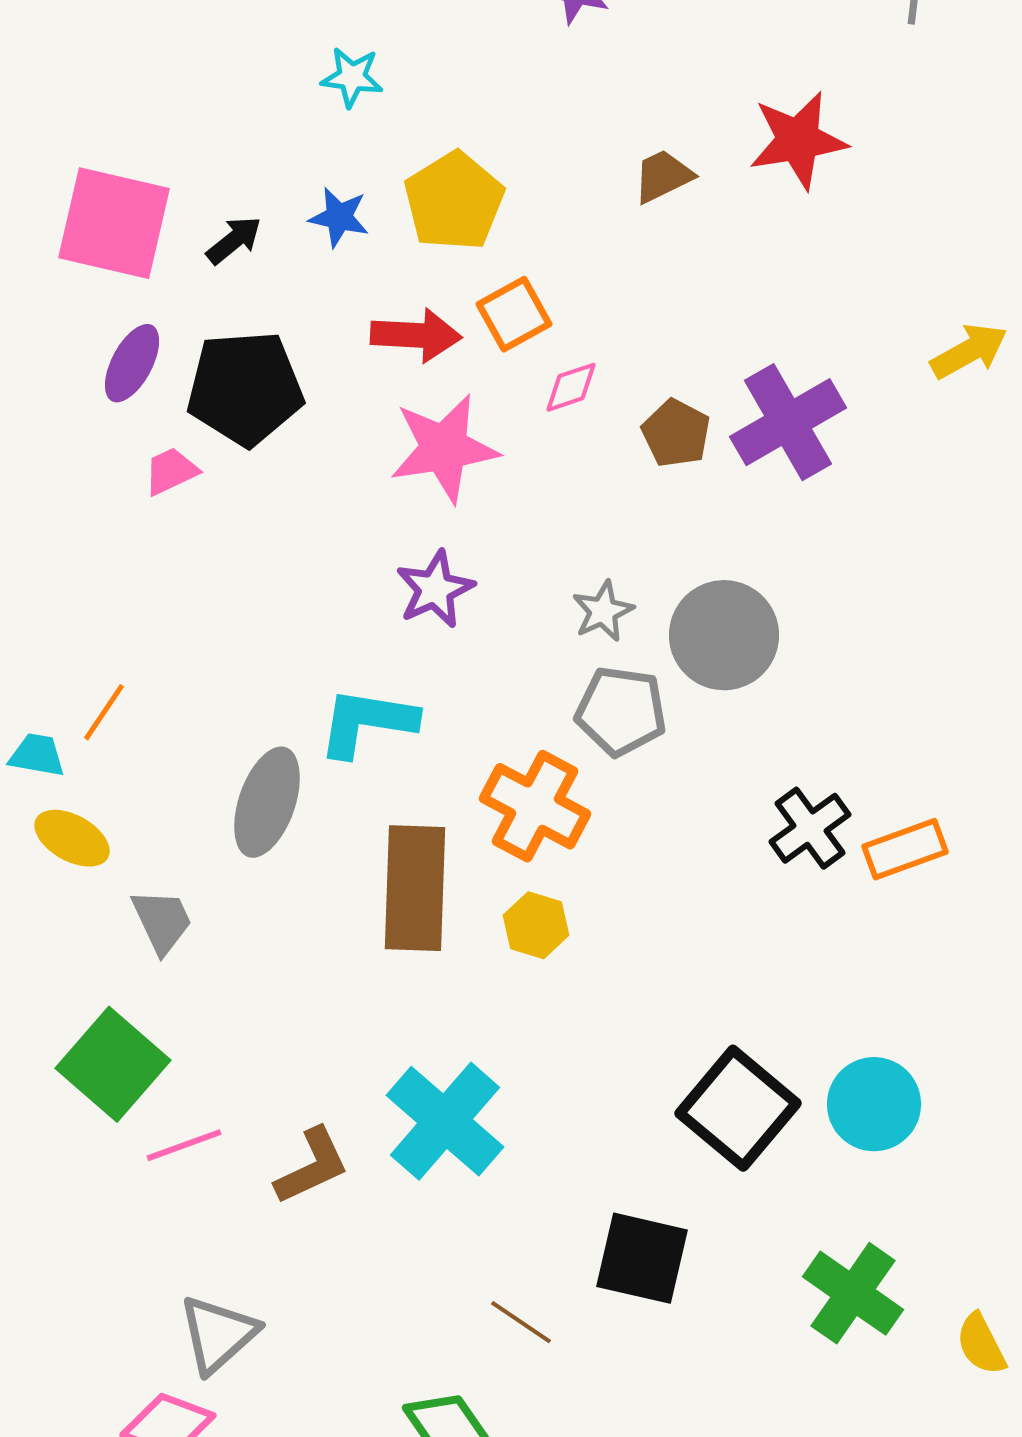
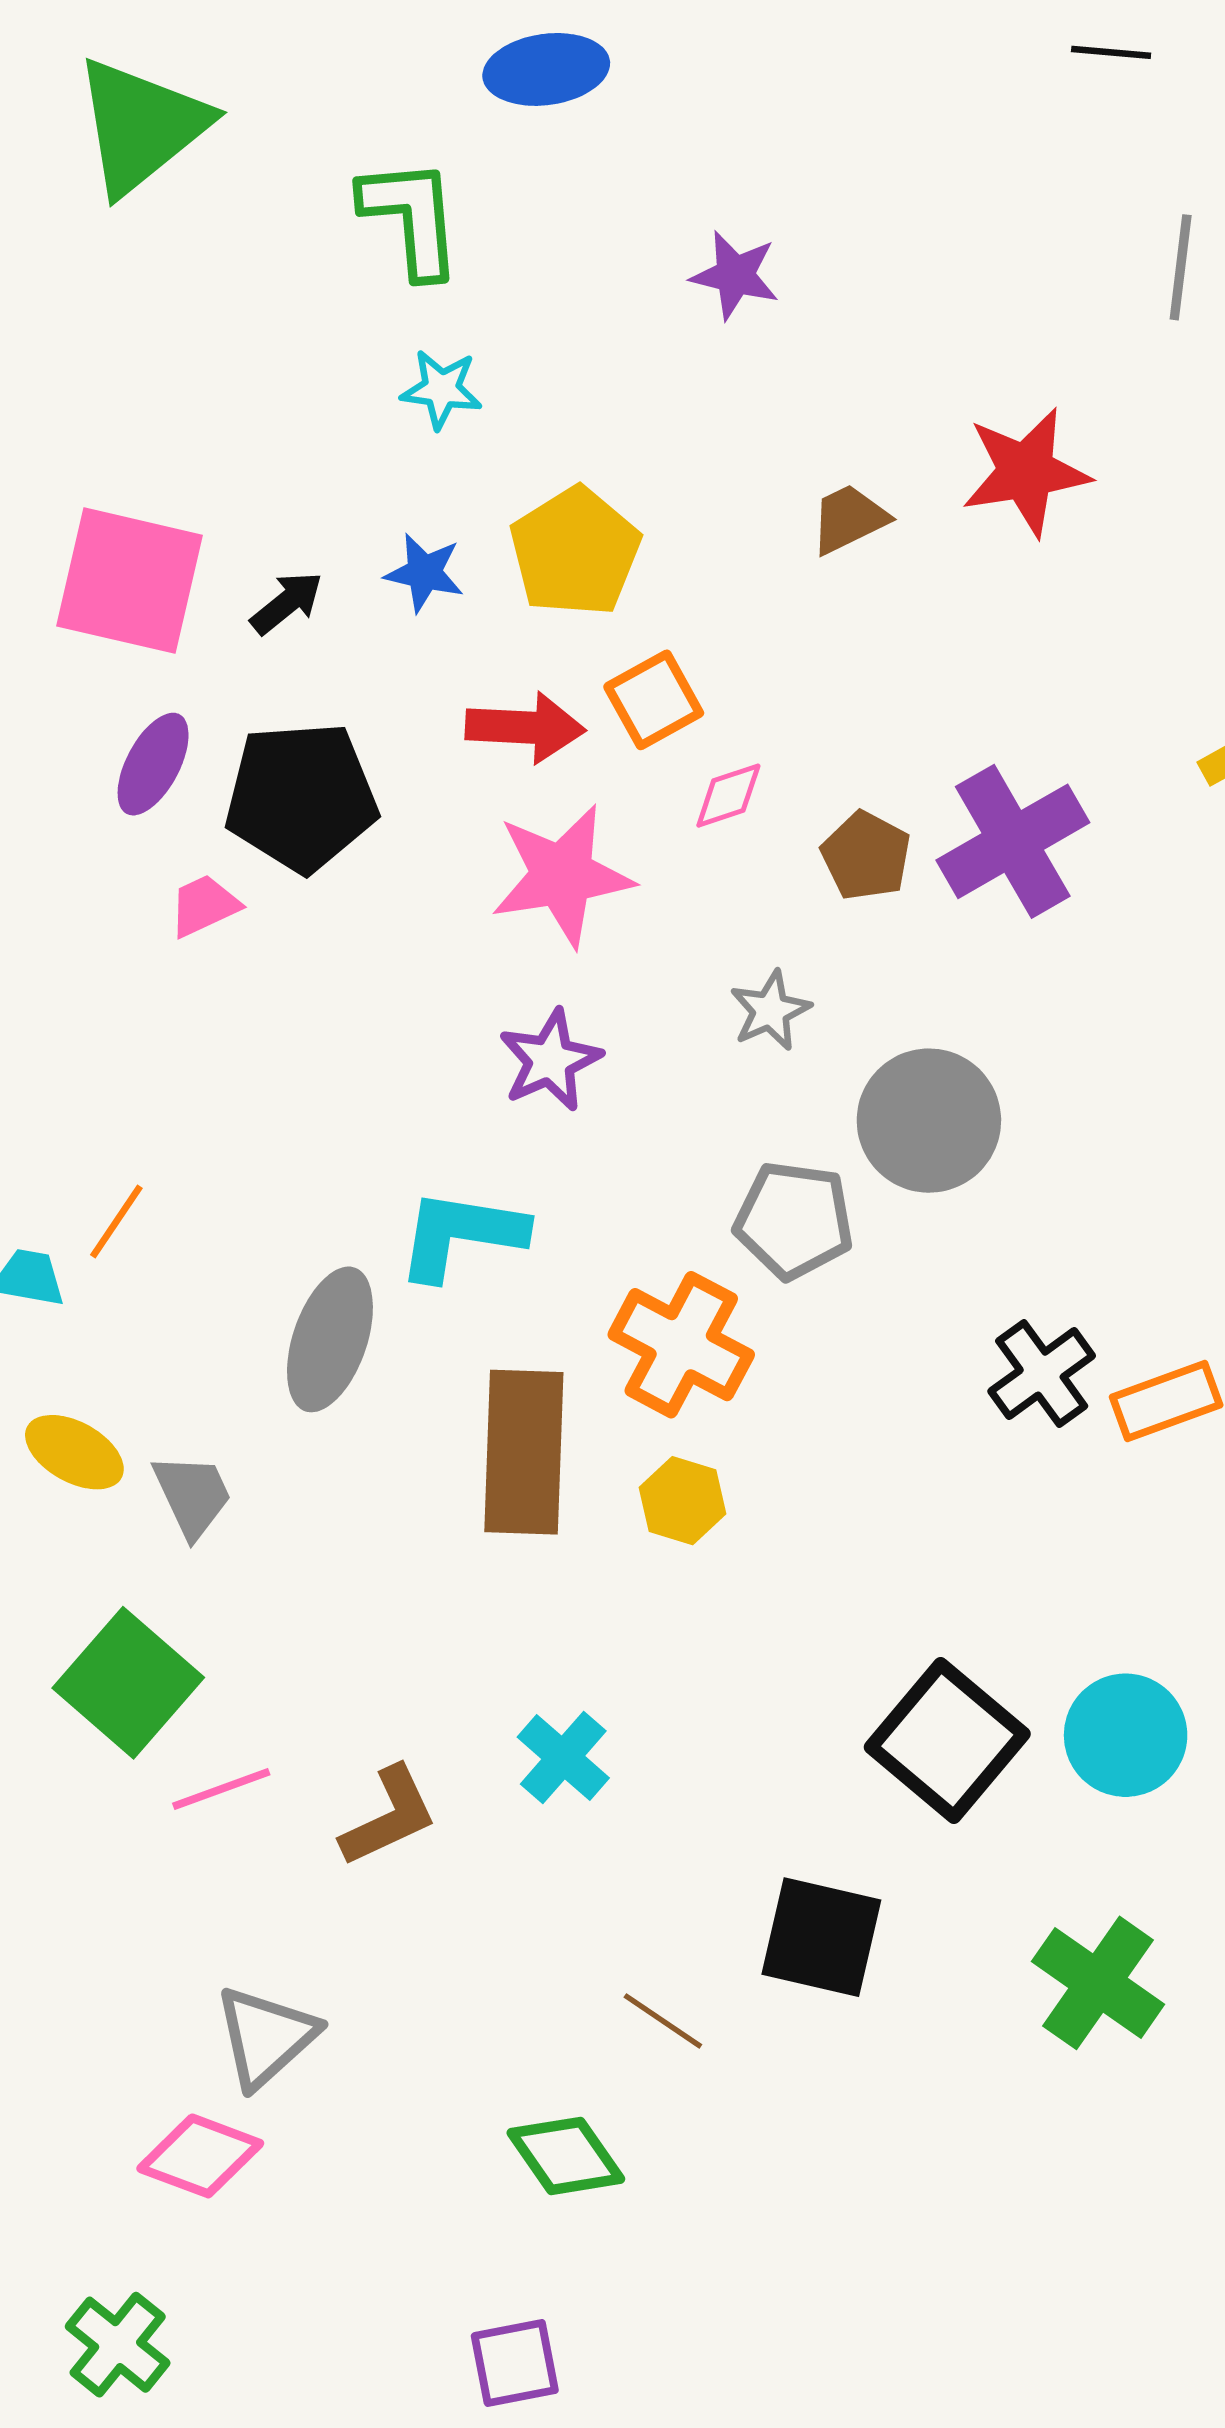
gray star: (603, 611) -> (770, 1010), moved
yellow ellipse: (72, 838) -> (74, 1452), moved
cyan cross: (445, 1121) -> (563, 1758), size x0.6

